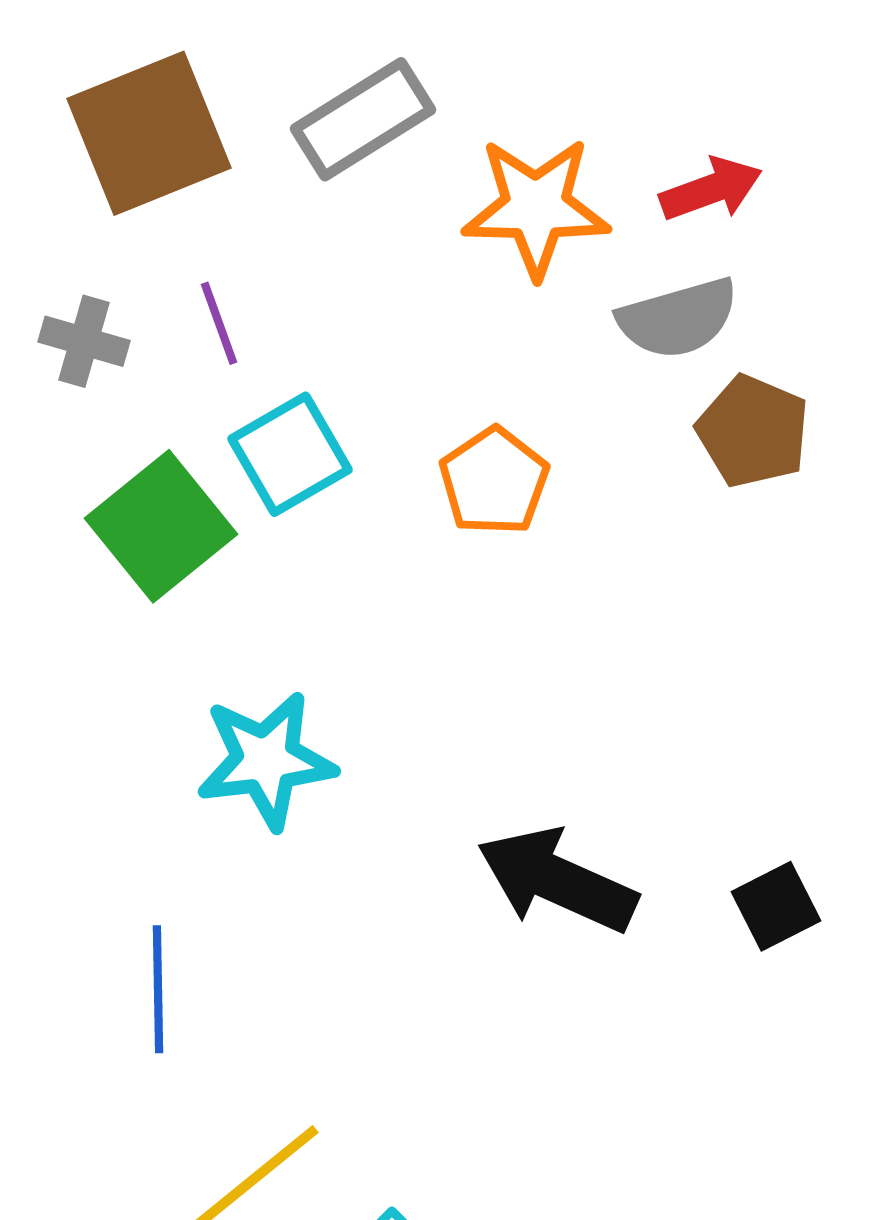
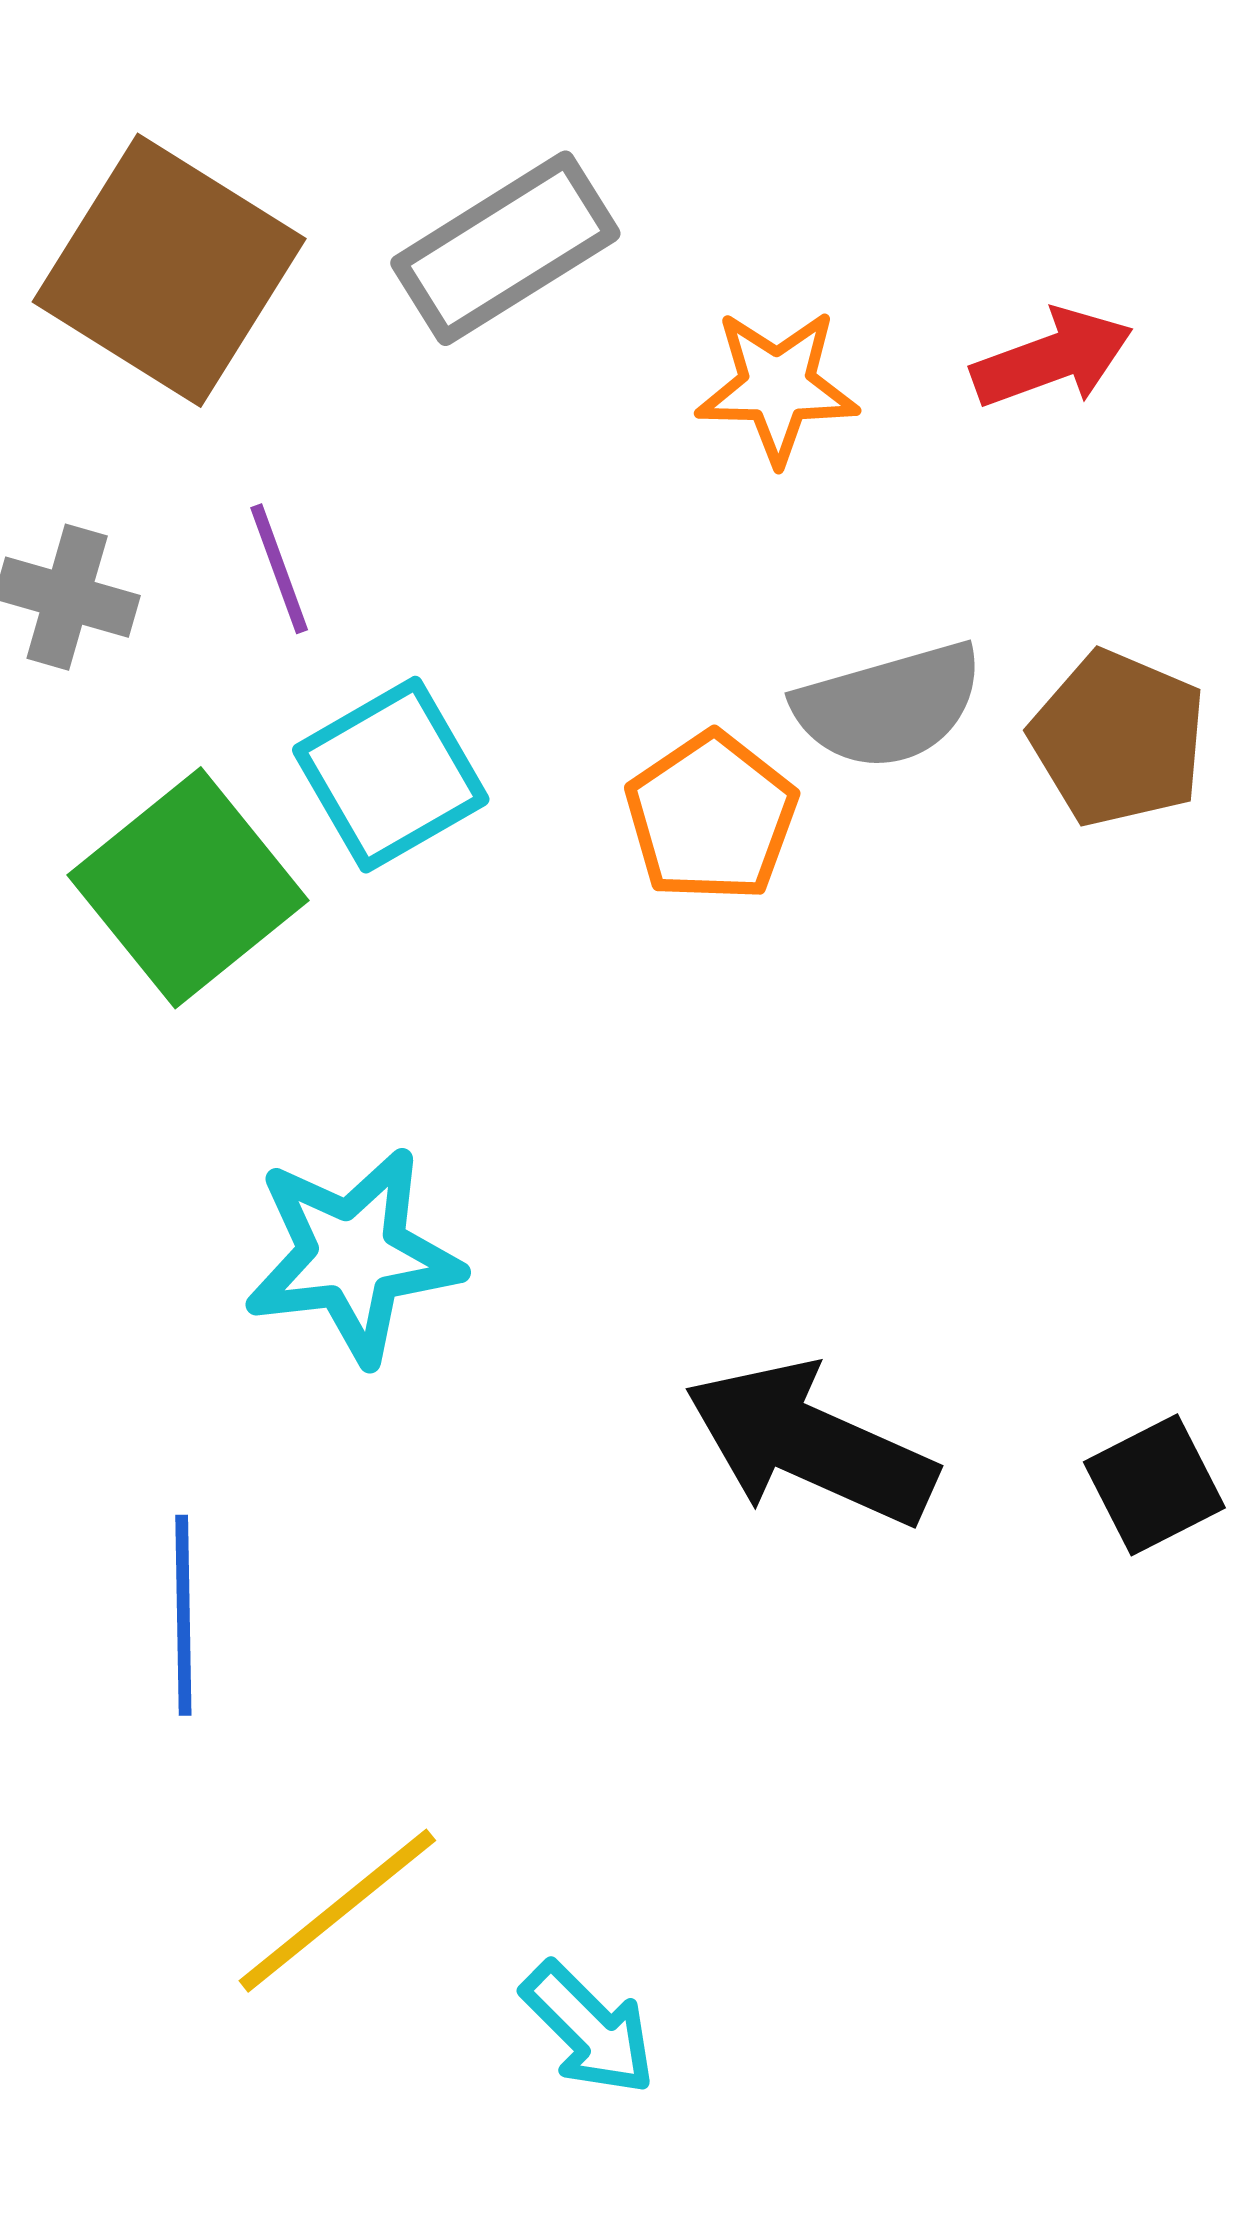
brown square: (149, 133) -> (169, 270), turned -36
orange star: (536, 207) -> (777, 387), size x0.7
gray semicircle: (678, 318) -> (889, 706), moved

